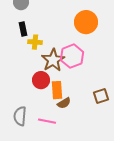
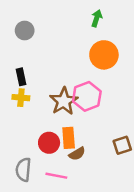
black rectangle: (23, 29) -> (21, 77), moved
yellow cross: (35, 42) -> (21, 98), moved
red circle: (41, 80) -> (49, 143), moved

